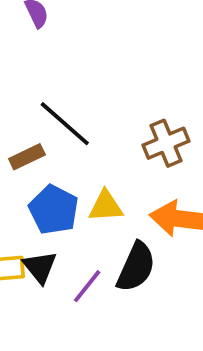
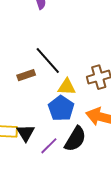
yellow triangle: (106, 206) -> (67, 87), moved
blue pentagon: (54, 210) -> (61, 108), moved

